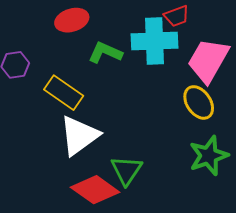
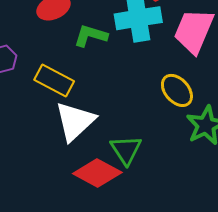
yellow ellipse: (199, 102) -> (177, 90), moved

